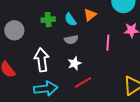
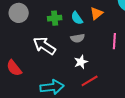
gray circle: (14, 30) -> (19, 13), moved
white arrow: (42, 60) -> (44, 46), moved, turned -50

